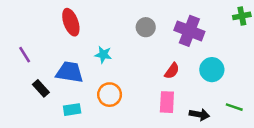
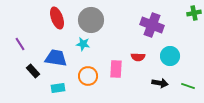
gray circle: (146, 27) -> (91, 20), moved, size x1.6
red semicircle: (172, 71) -> (138, 57), turned 56
pink rectangle: (167, 102) -> (116, 69), moved
black arrow: (199, 115) -> (160, 83), moved

